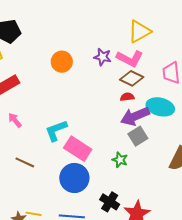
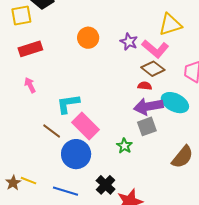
brown line: (25, 162) -> (52, 131), moved

